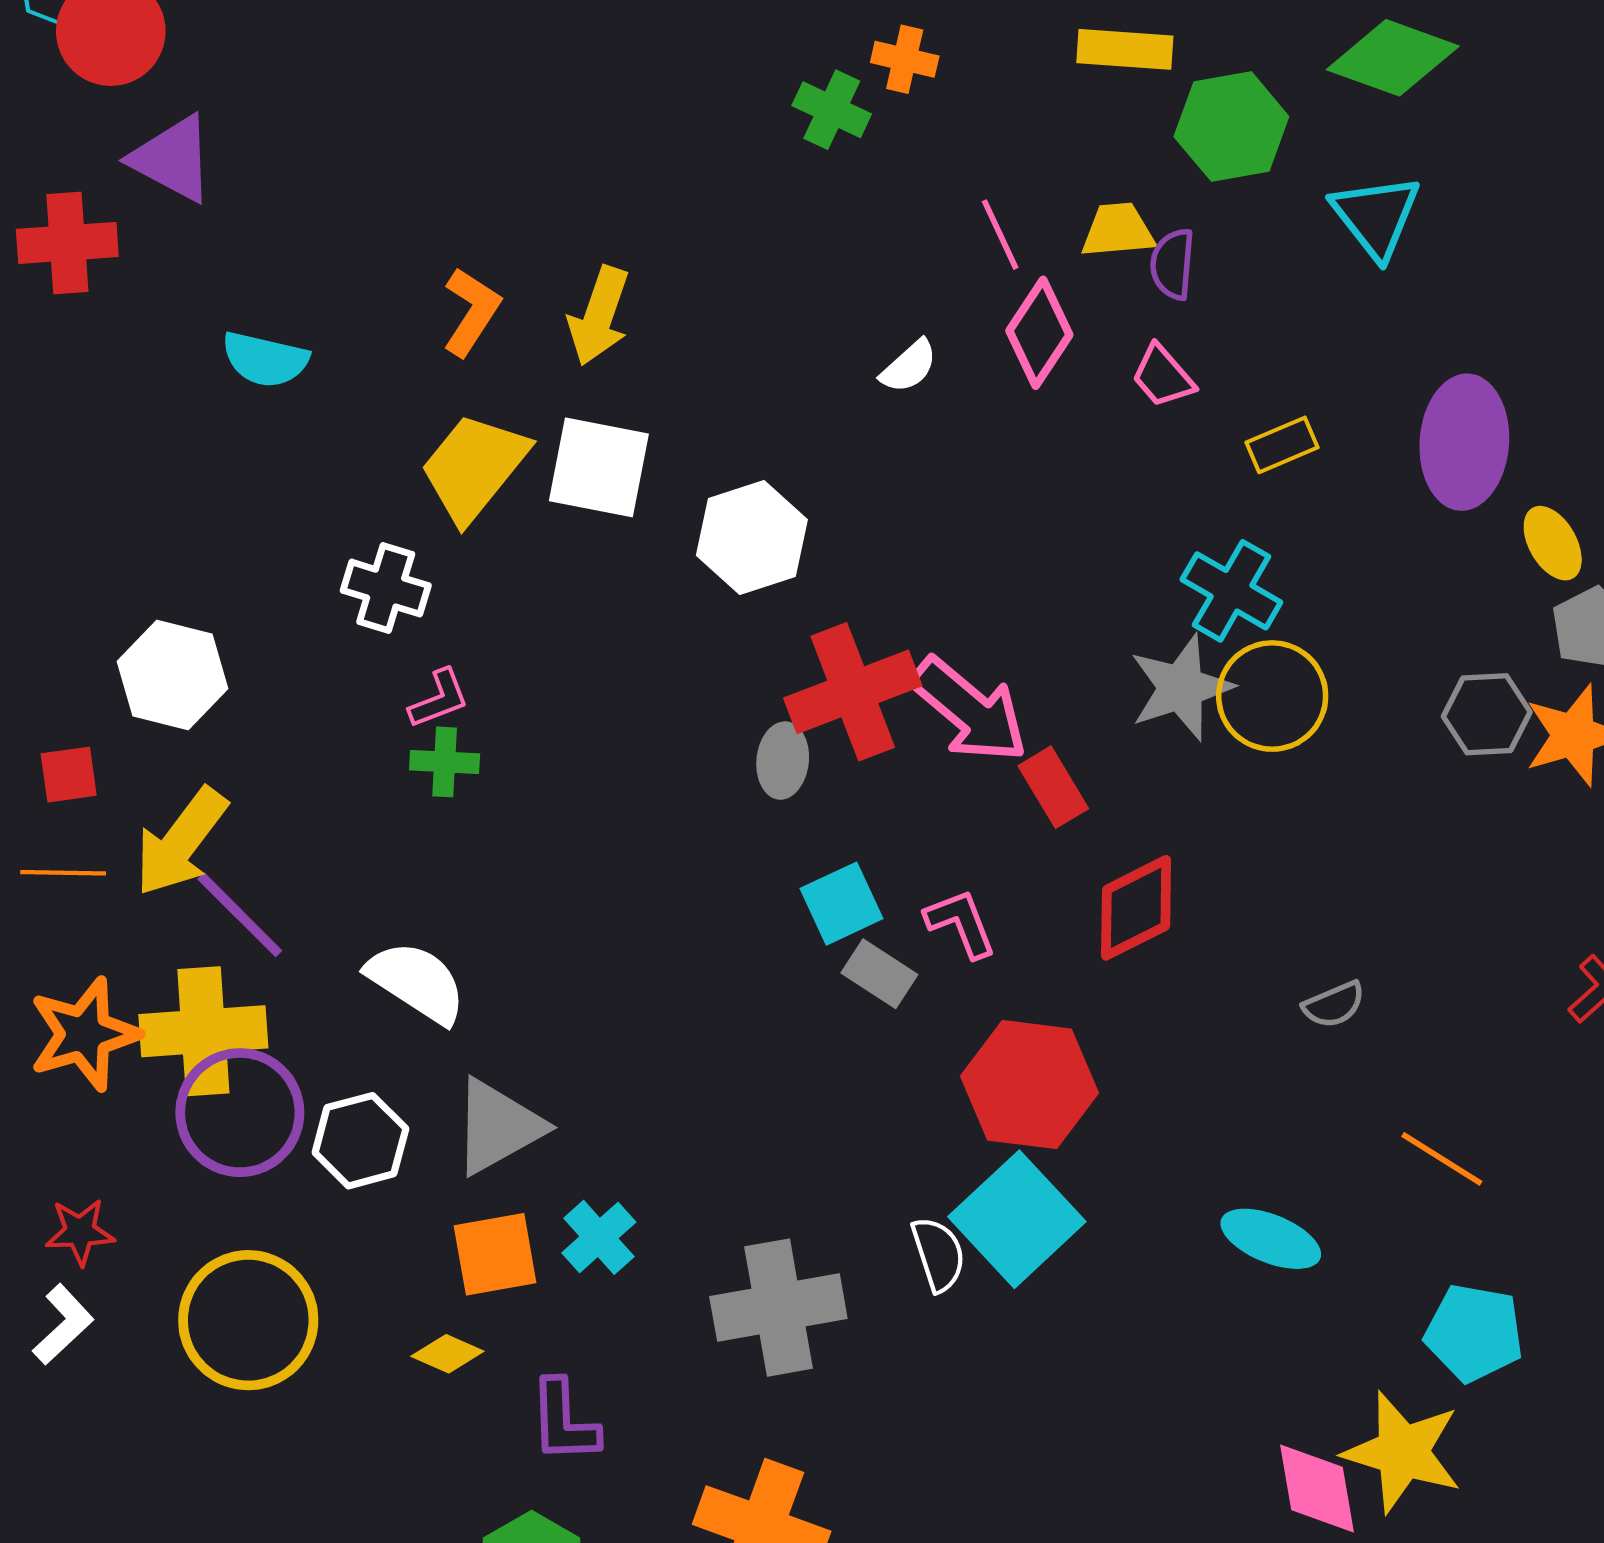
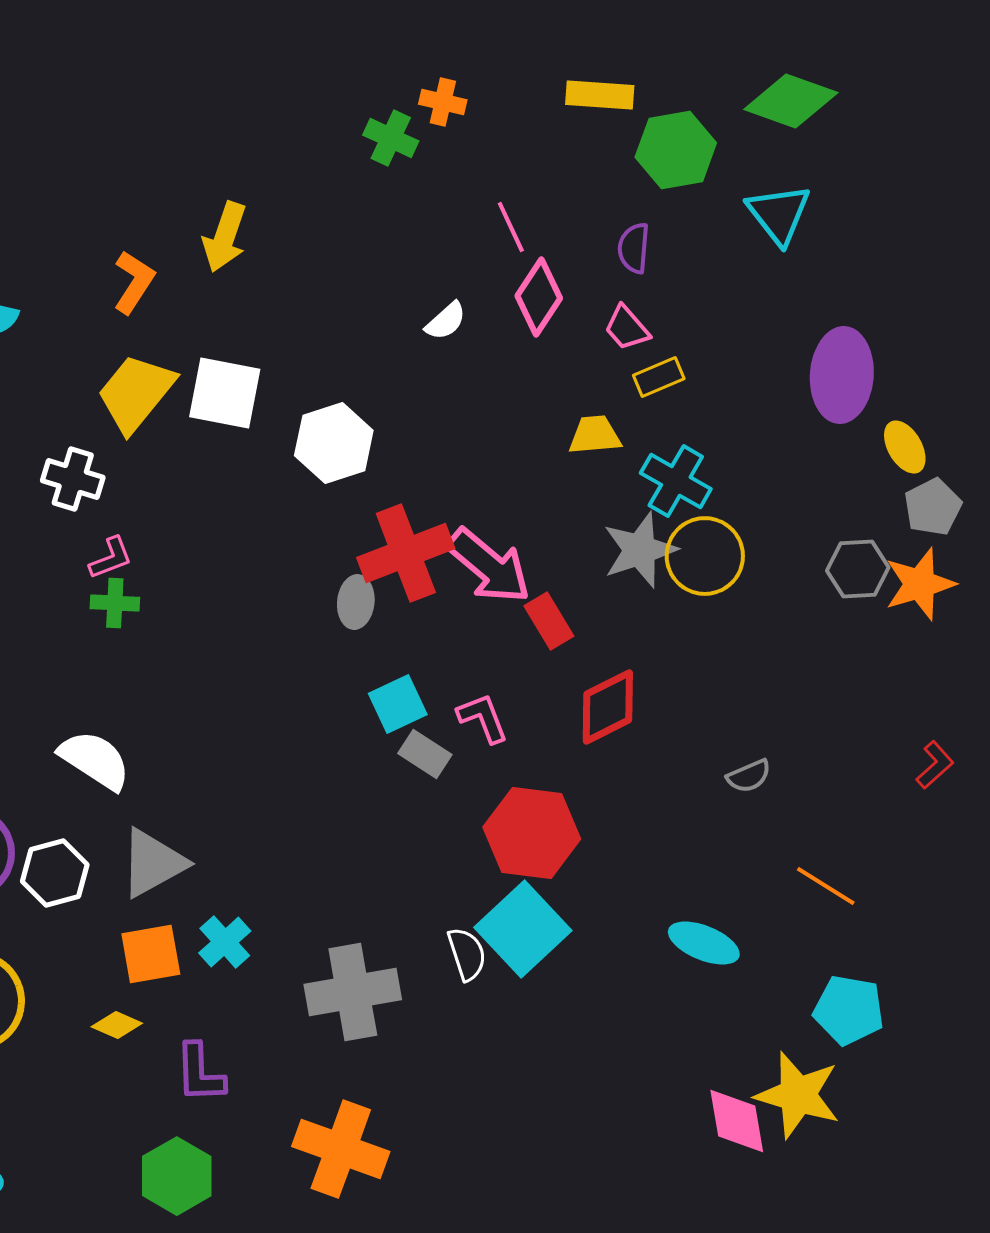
yellow trapezoid: (1118, 230) -> (595, 435), moved
yellow arrow: (599, 316) -> (225, 237), moved
yellow rectangle: (1282, 445) -> (659, 377), moved

